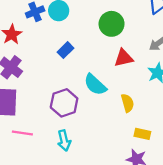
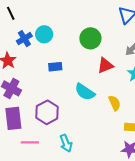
blue rectangle: (66, 50) -> (55, 67), turned 48
purple hexagon: (64, 103) -> (47, 112), moved

